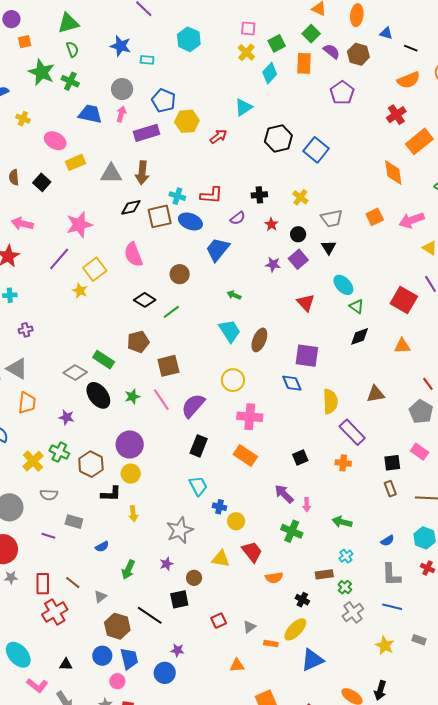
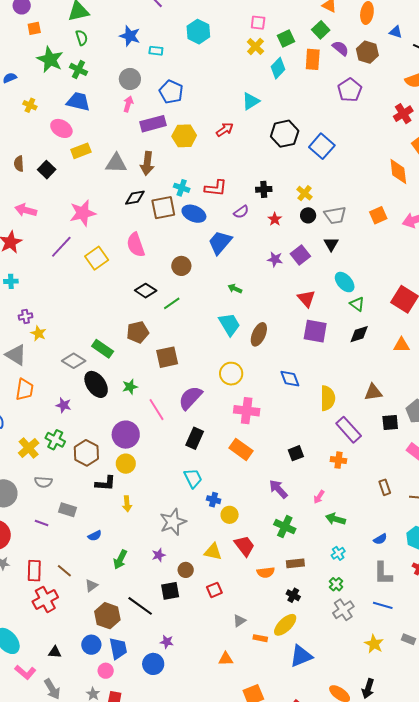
blue trapezoid: (90, 114) -> (78, 102), moved
yellow hexagon: (187, 121) -> (184, 136), moved
black circle: (298, 234) -> (308, 215), moved
yellow star: (80, 291) -> (38, 333), moved
purple square: (307, 356) -> (315, 331), moved
pink line: (161, 400) -> (157, 410), moved
black square: (392, 463) -> (390, 422), moved
pink arrow: (307, 505) -> (319, 497), moved, turned 32
brown rectangle: (324, 574) -> (295, 563), moved
red square: (219, 621) -> (214, 590), moved

